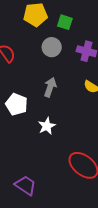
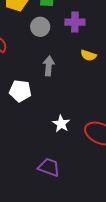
white star: (47, 126) -> (61, 124), moved

